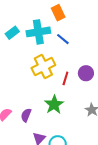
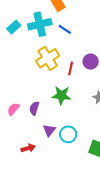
green star: (54, 105) -> (61, 95), turned -30

